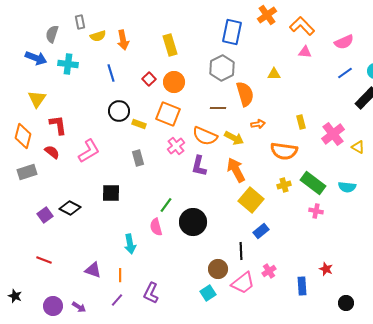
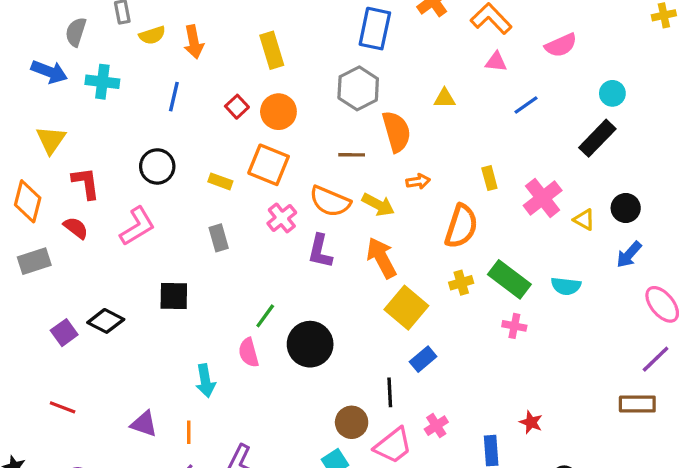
blue line: (111, 73) -> (174, 97), turned 30
blue line: (345, 73) -> (526, 105), moved
black circle: (119, 111) -> (157, 166), moved
orange semicircle: (284, 151) -> (461, 226), turned -80

